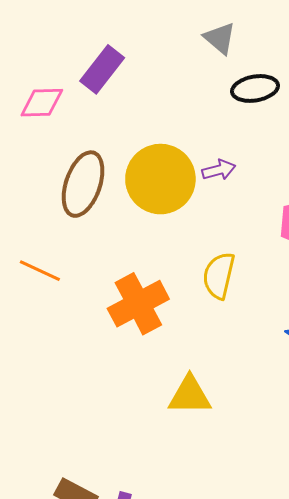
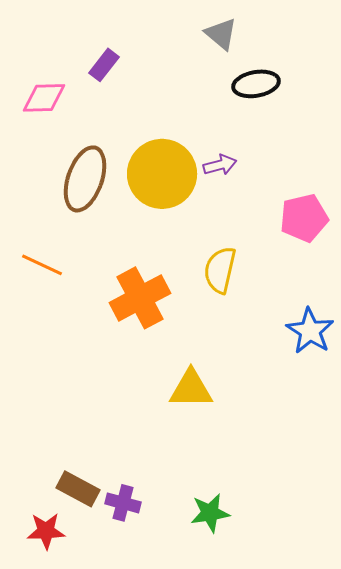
purple rectangle: (102, 69) -> (104, 65), size x0.7

